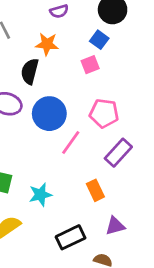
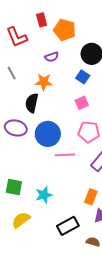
pink square: (90, 65) -> (82, 103), moved
pink line: (71, 143) -> (65, 155), turned 54
orange rectangle: (95, 190) -> (91, 197), moved, turned 49

